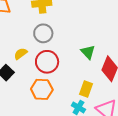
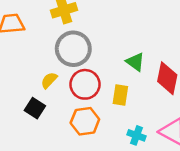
gray circle: (43, 33) -> (73, 49), size x1.4
yellow rectangle: (86, 89) -> (120, 95), moved

